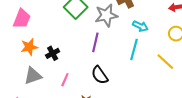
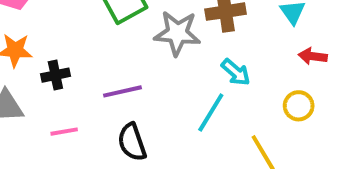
purple line: (95, 42) -> (123, 91), moved, turned 48
pink line: (65, 80) -> (64, 132), turned 40

